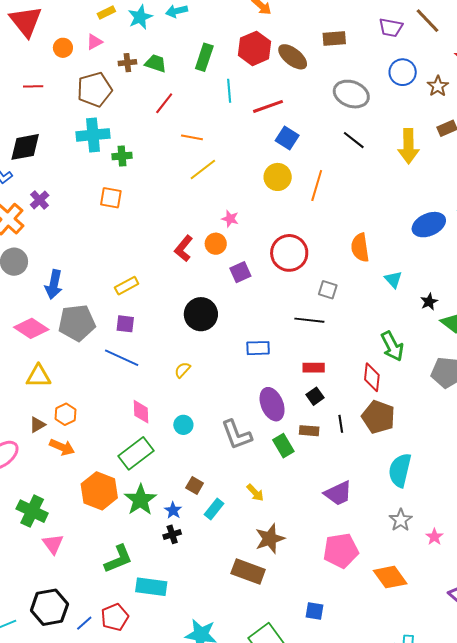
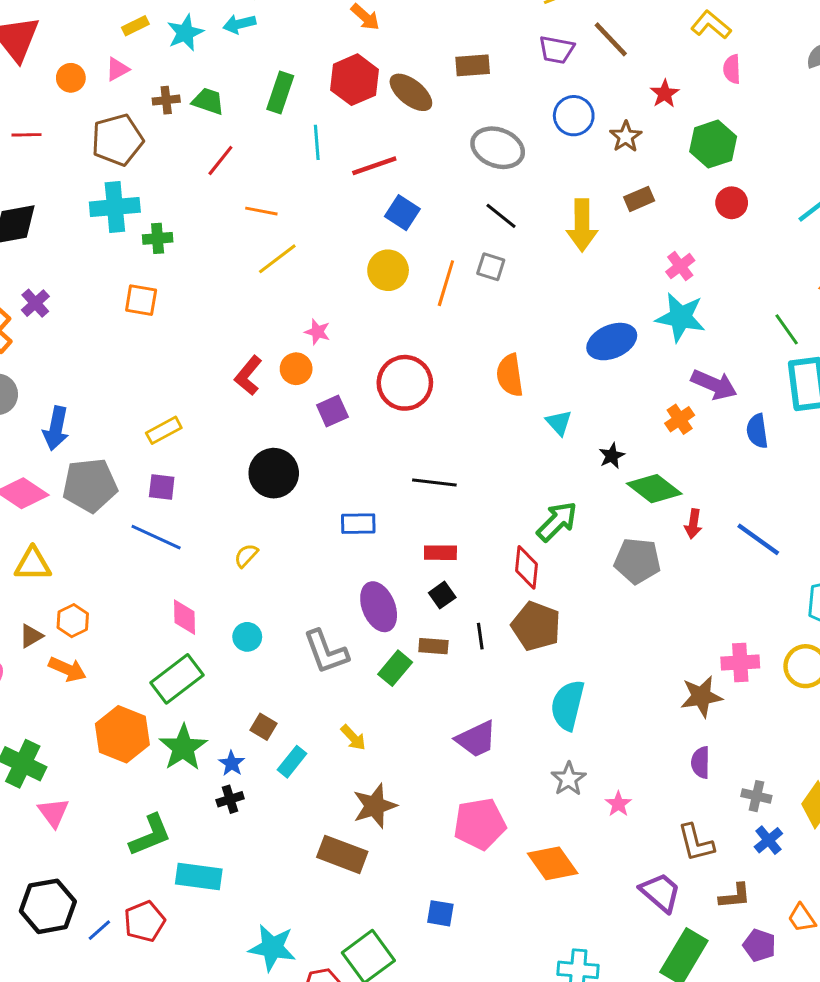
gray square: (328, 290) -> (491, 267), moved
green arrow: (392, 346) -> (557, 522), turned -108
green rectangle: (283, 446) -> (395, 668), turned 70

